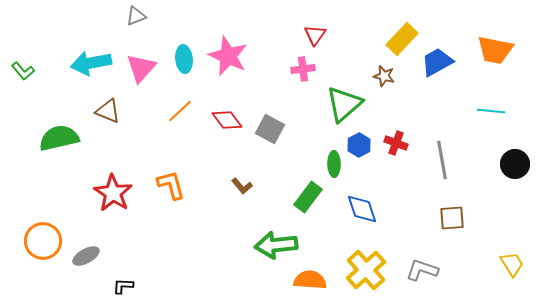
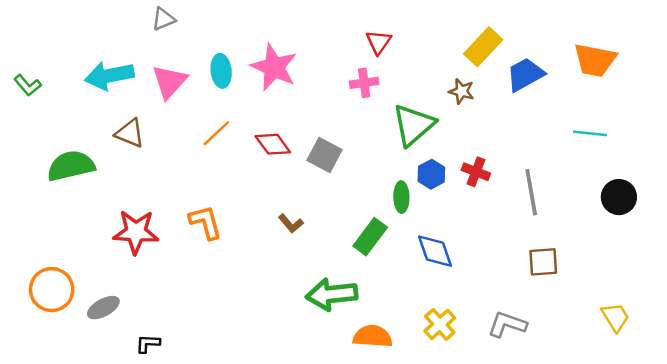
red star: (113, 193) -> (136, 232), turned -30
yellow cross: (366, 270) -> (440, 324), size x0.7

